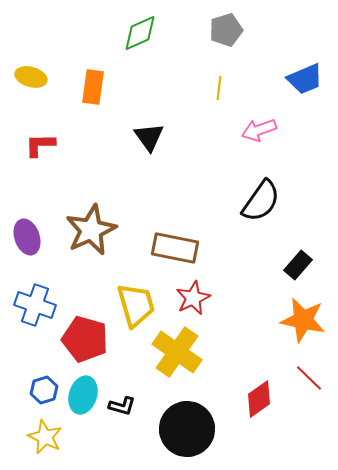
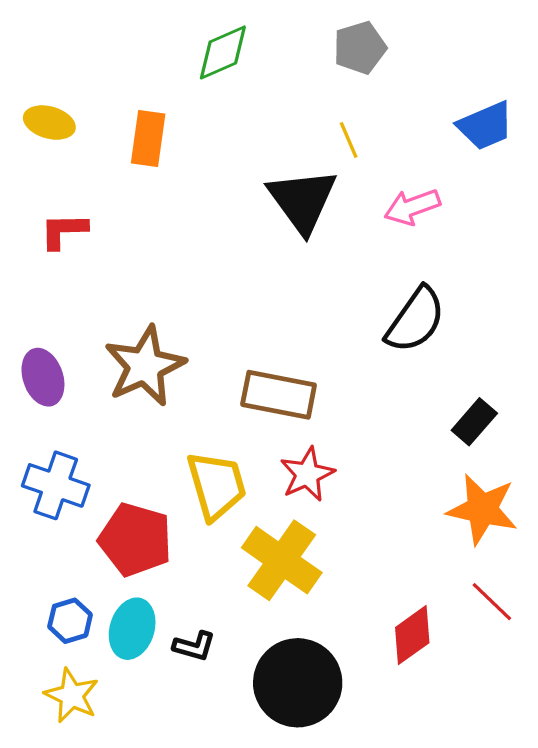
yellow line: (219, 88) -> (349, 140), turned -30
black triangle: (149, 137) -> (302, 201), moved, size x1.5

